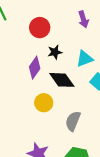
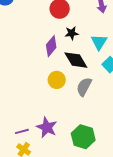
cyan triangle: (85, 59) -> (99, 42), turned -42
gray semicircle: (73, 121) -> (84, 87), moved

